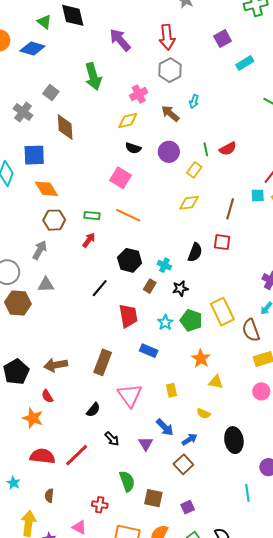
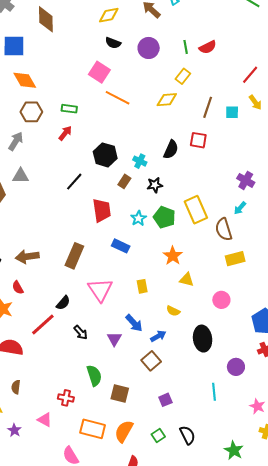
yellow rectangle: (194, 170) -> (183, 76), moved
cyan square: (258, 195) -> (232, 112), moved
orange line: (128, 215) -> (118, 98), moved
pink circle: (261, 391) -> (221, 300), moved
red line: (77, 455) -> (43, 325), moved
purple square: (188, 507) -> (165, 400), moved

